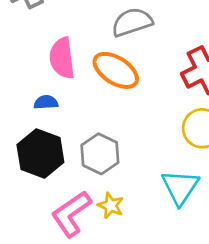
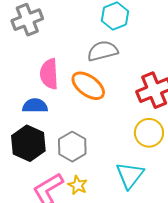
blue semicircle: (46, 102) -> (35, 106), size x1.4

